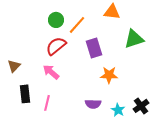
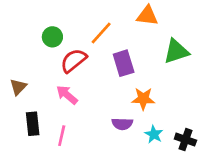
green circle: (56, 20) -> (52, 37), moved
purple semicircle: (93, 104) -> (122, 124), moved
black cross: (141, 106) -> (185, 140), turned -35
cyan star: (118, 110) -> (154, 134), moved

